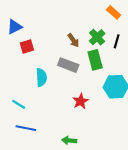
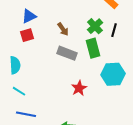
blue triangle: (14, 27) -> (29, 16), moved
brown arrow: (73, 40) -> (63, 29), moved
cyan semicircle: (41, 77) -> (15, 65), moved

